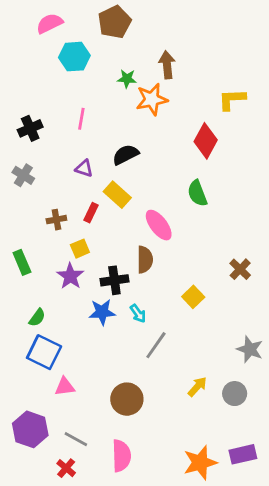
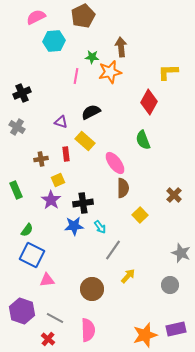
pink line: (81, 119) -> (76, 76), moved
red rectangle: (91, 213) -> (66, 154), turned -32
brown semicircle: (145, 260) -> (123, 188), moved
yellow arrow: (197, 387) -> (128, 276), moved

